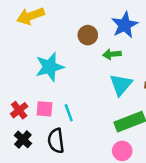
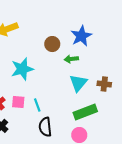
black semicircle: (56, 141) -> (45, 127), moved

